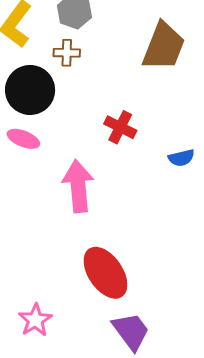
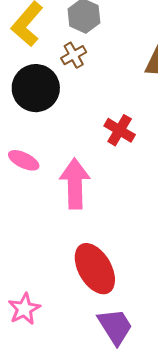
brown cross: (67, 53) -> (74, 55), turned -35
pink ellipse: (23, 139) -> (24, 160), moved

